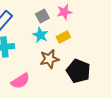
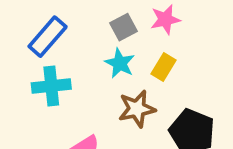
yellow rectangle: (63, 37) -> (163, 67), turned -32

